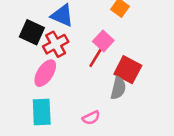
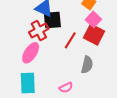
black square: (32, 32) -> (52, 20), moved, turned -30
pink square: (103, 41) -> (93, 19), moved
red square: (128, 70) -> (94, 34), moved

